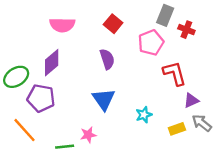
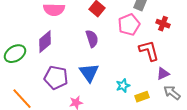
red cross: (186, 30) -> (163, 24), moved
purple pentagon: (41, 98) -> (56, 78), moved
yellow rectangle: (177, 129) -> (142, 97), moved

